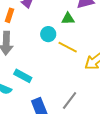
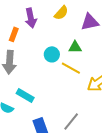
green triangle: (68, 19) -> (75, 47), moved

